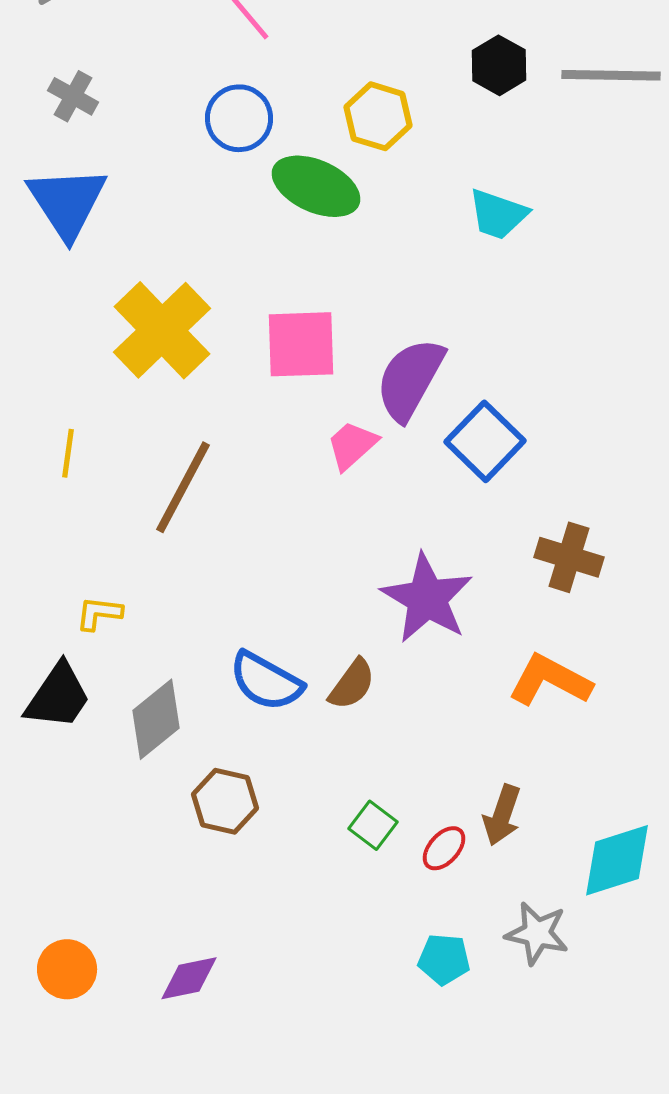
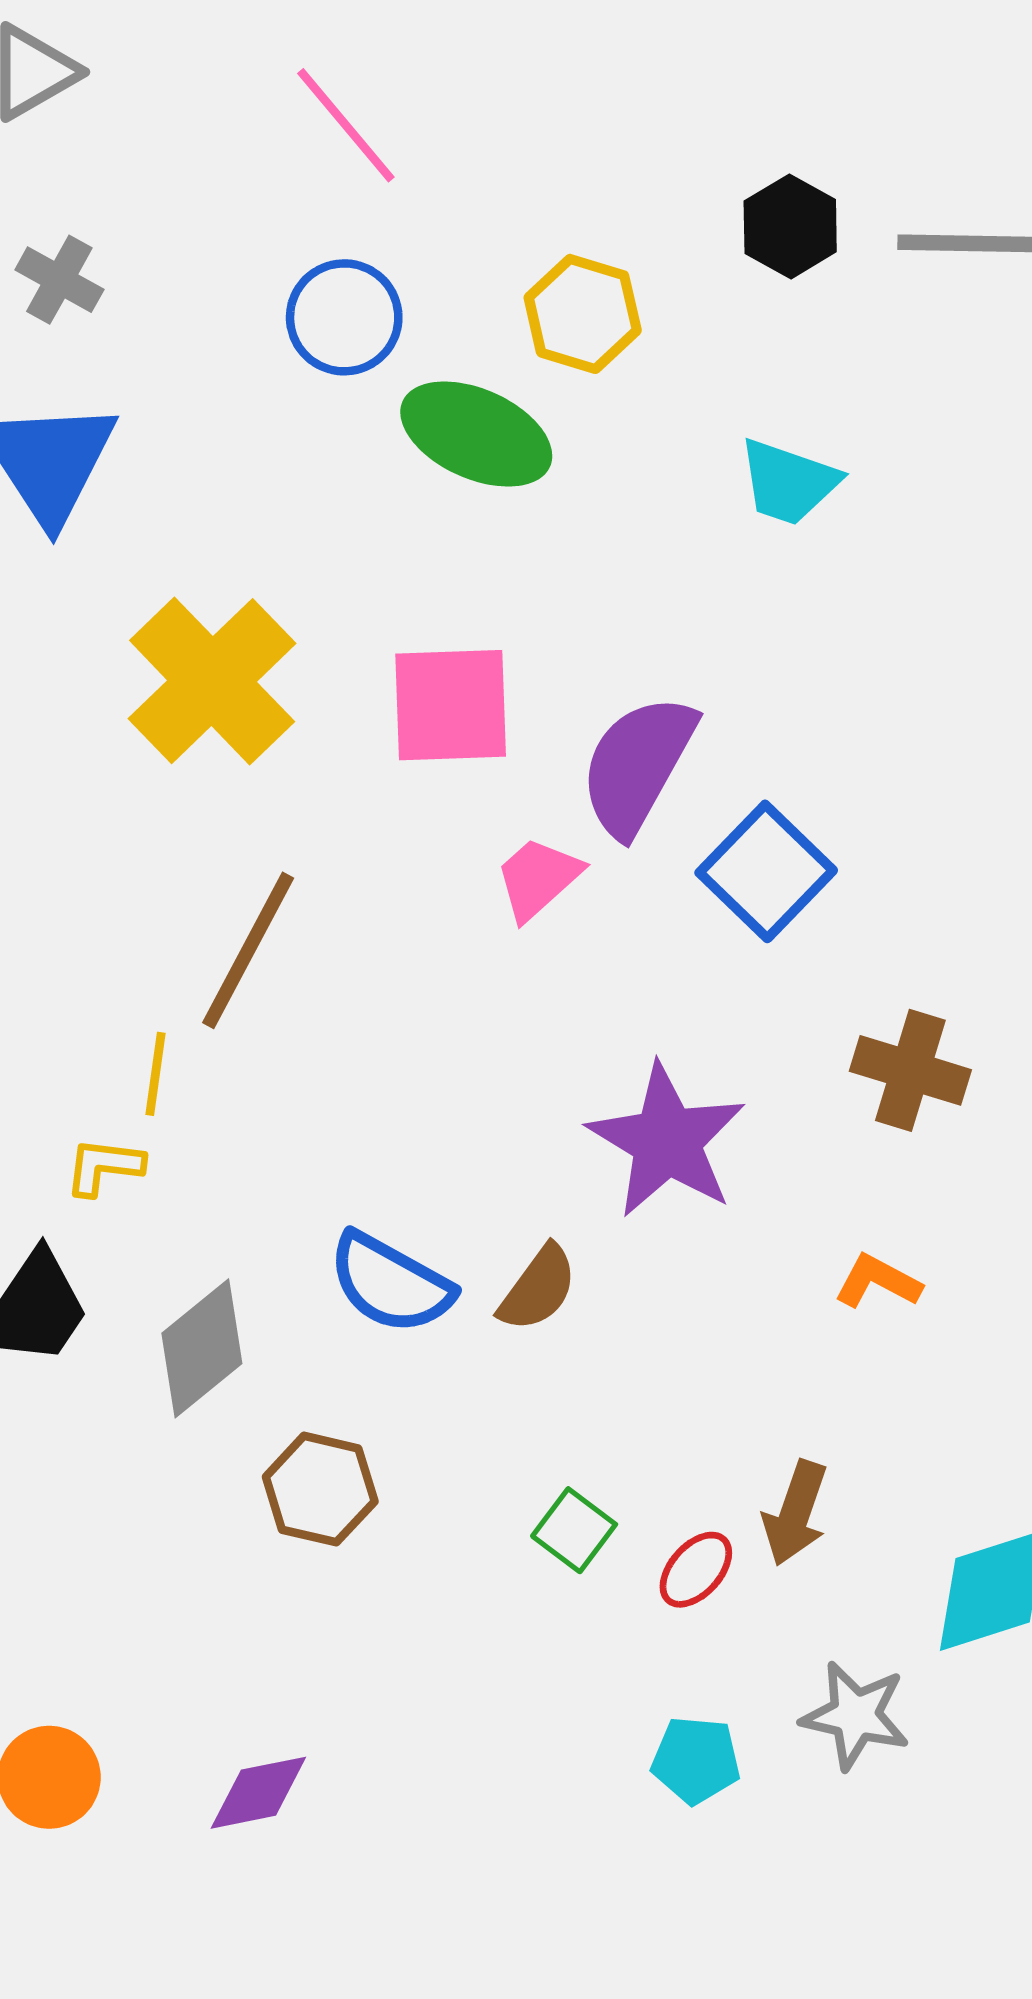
yellow line: (68, 453) -> (155, 1074), moved
orange L-shape: (550, 680) -> (878, 1281), size x0.6

